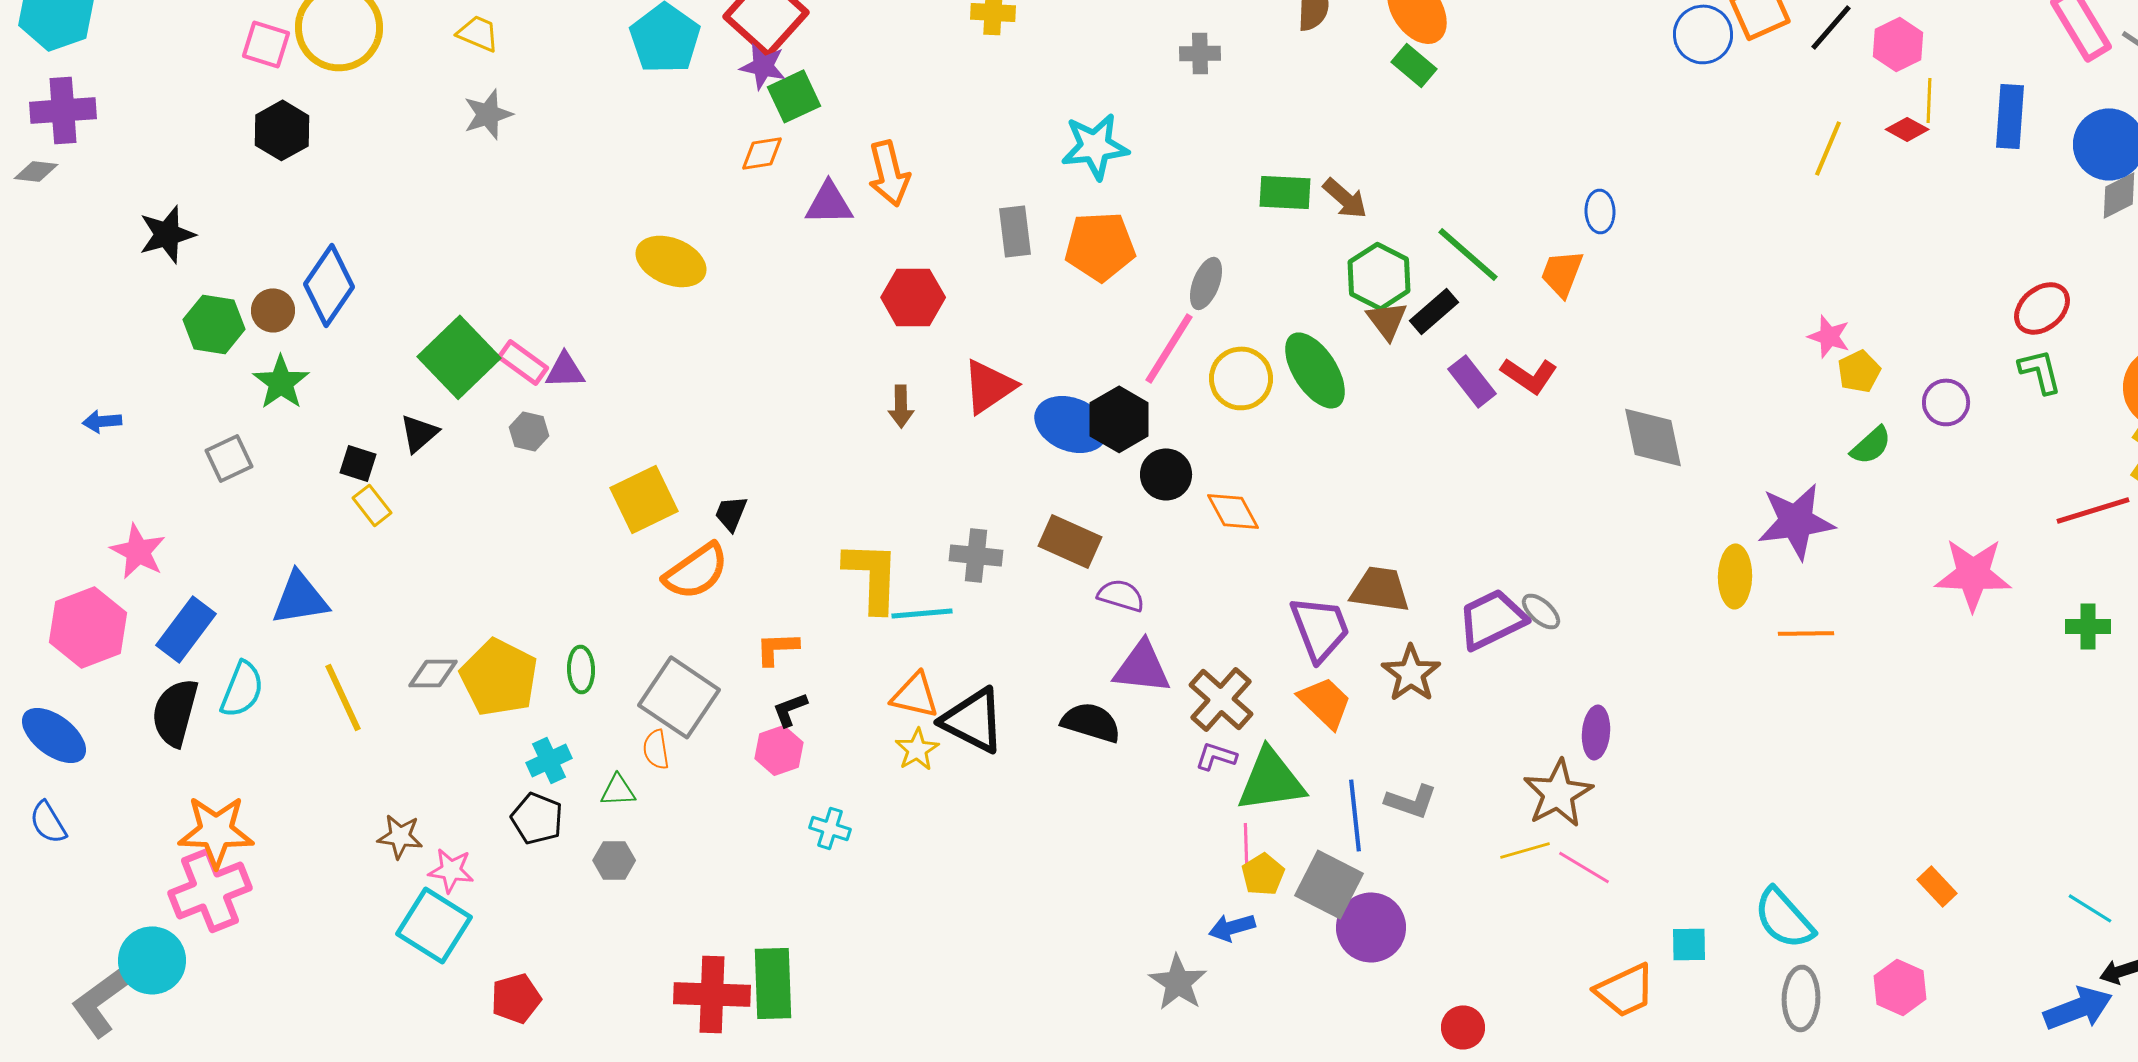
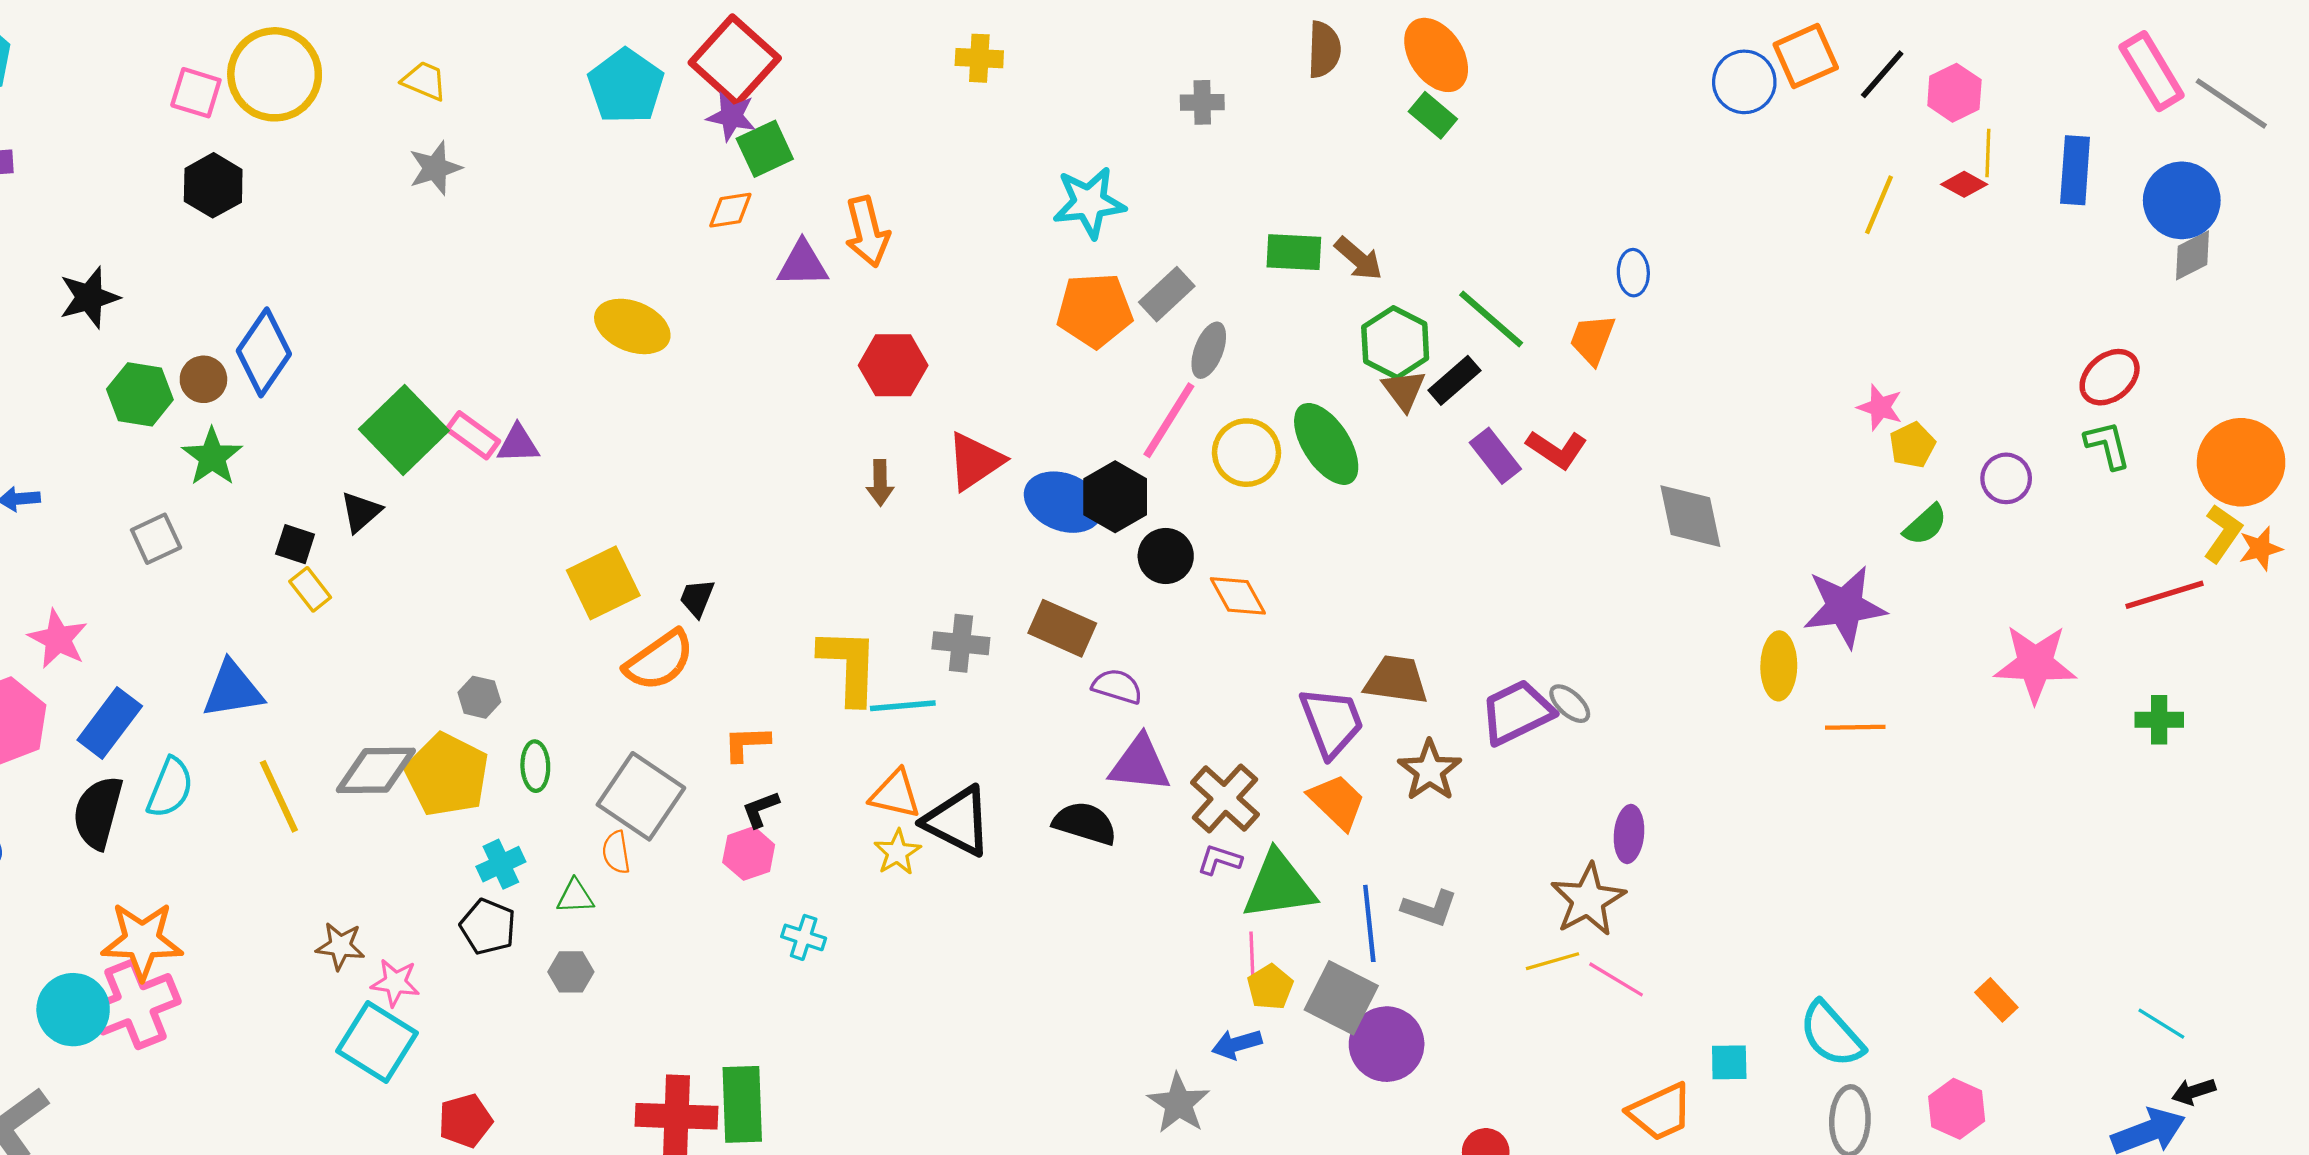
gray rectangle: (1015, 231) -> (1167, 294), moved, turned 54
gray hexagon: (529, 431) -> (479, 697), moved
gray diamond: (433, 673) -> (376, 770), size x1.5
cyan circle: (152, 960) -> (73, 1010), moved

